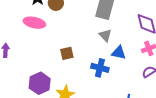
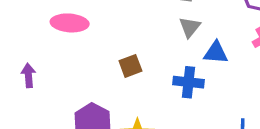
gray triangle: (105, 35) -> (190, 27), turned 32

